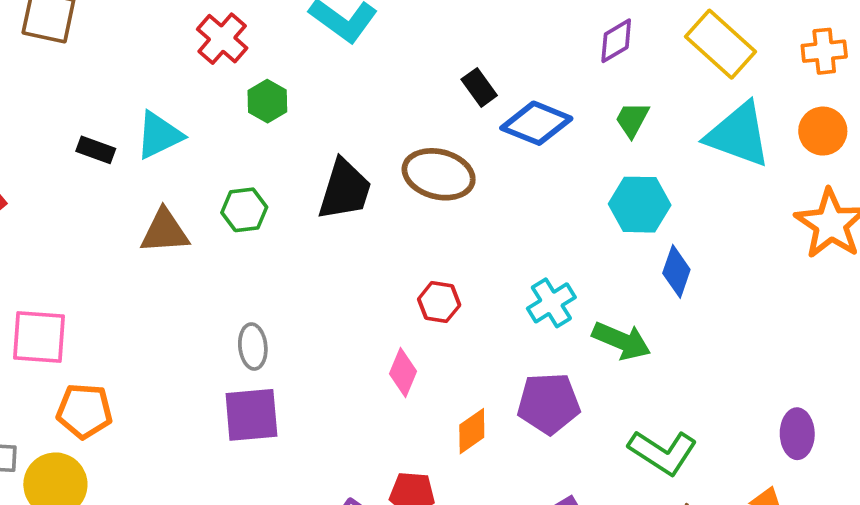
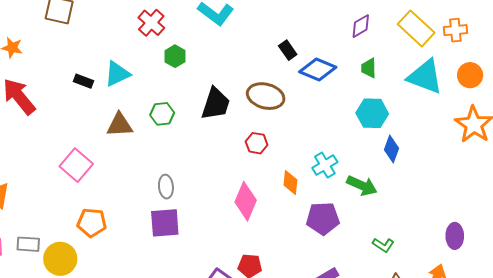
orange cross: (824, 51) -> (455, 30), moved
green trapezoid: (632, 120) -> (369, 68), turned -30
red hexagon: (439, 302) -> (257, 143), moved
pink square: (39, 337) -> (76, 165), moved, turned 36
pink diamond: (403, 372) -> (246, 201), size x1.5
orange pentagon: (84, 411) -> (92, 223), moved
orange diamond: (472, 431) -> (290, 182), moved, turned -50
green L-shape: (663, 452) -> (383, 245), size x0.6

